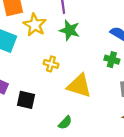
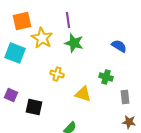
green cross: (112, 60) -> (106, 77), moved
yellow triangle: (79, 86) -> (83, 94), size x0.7

